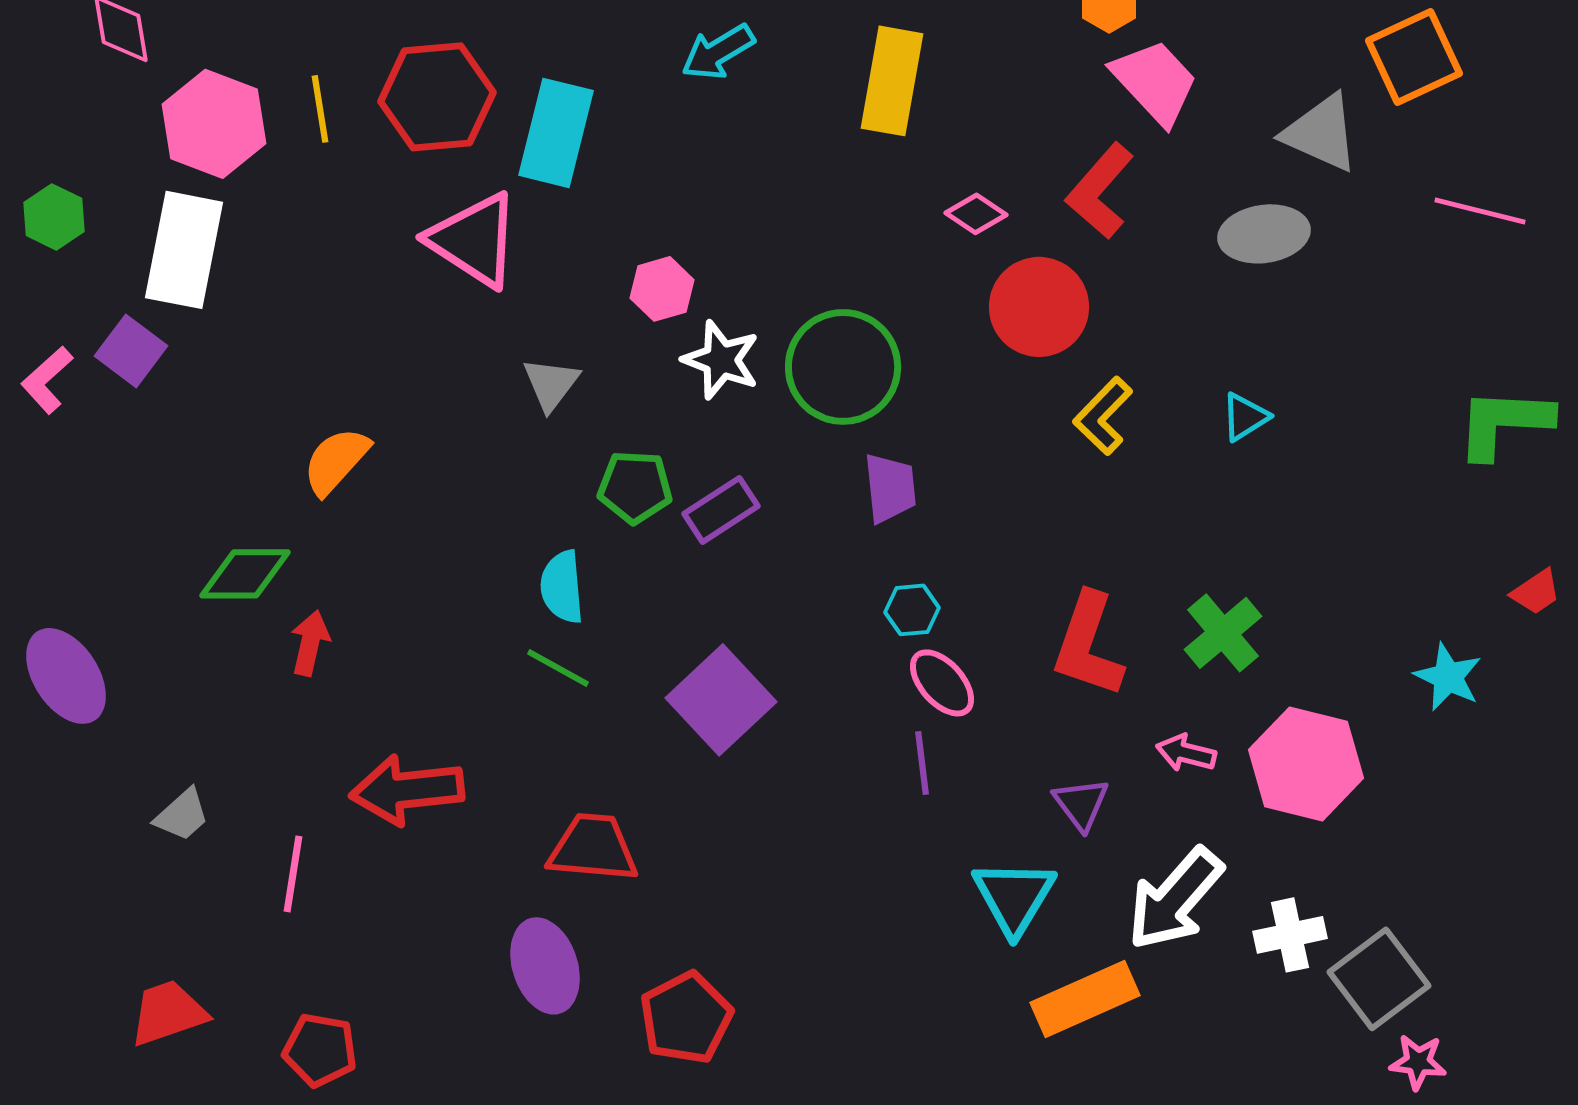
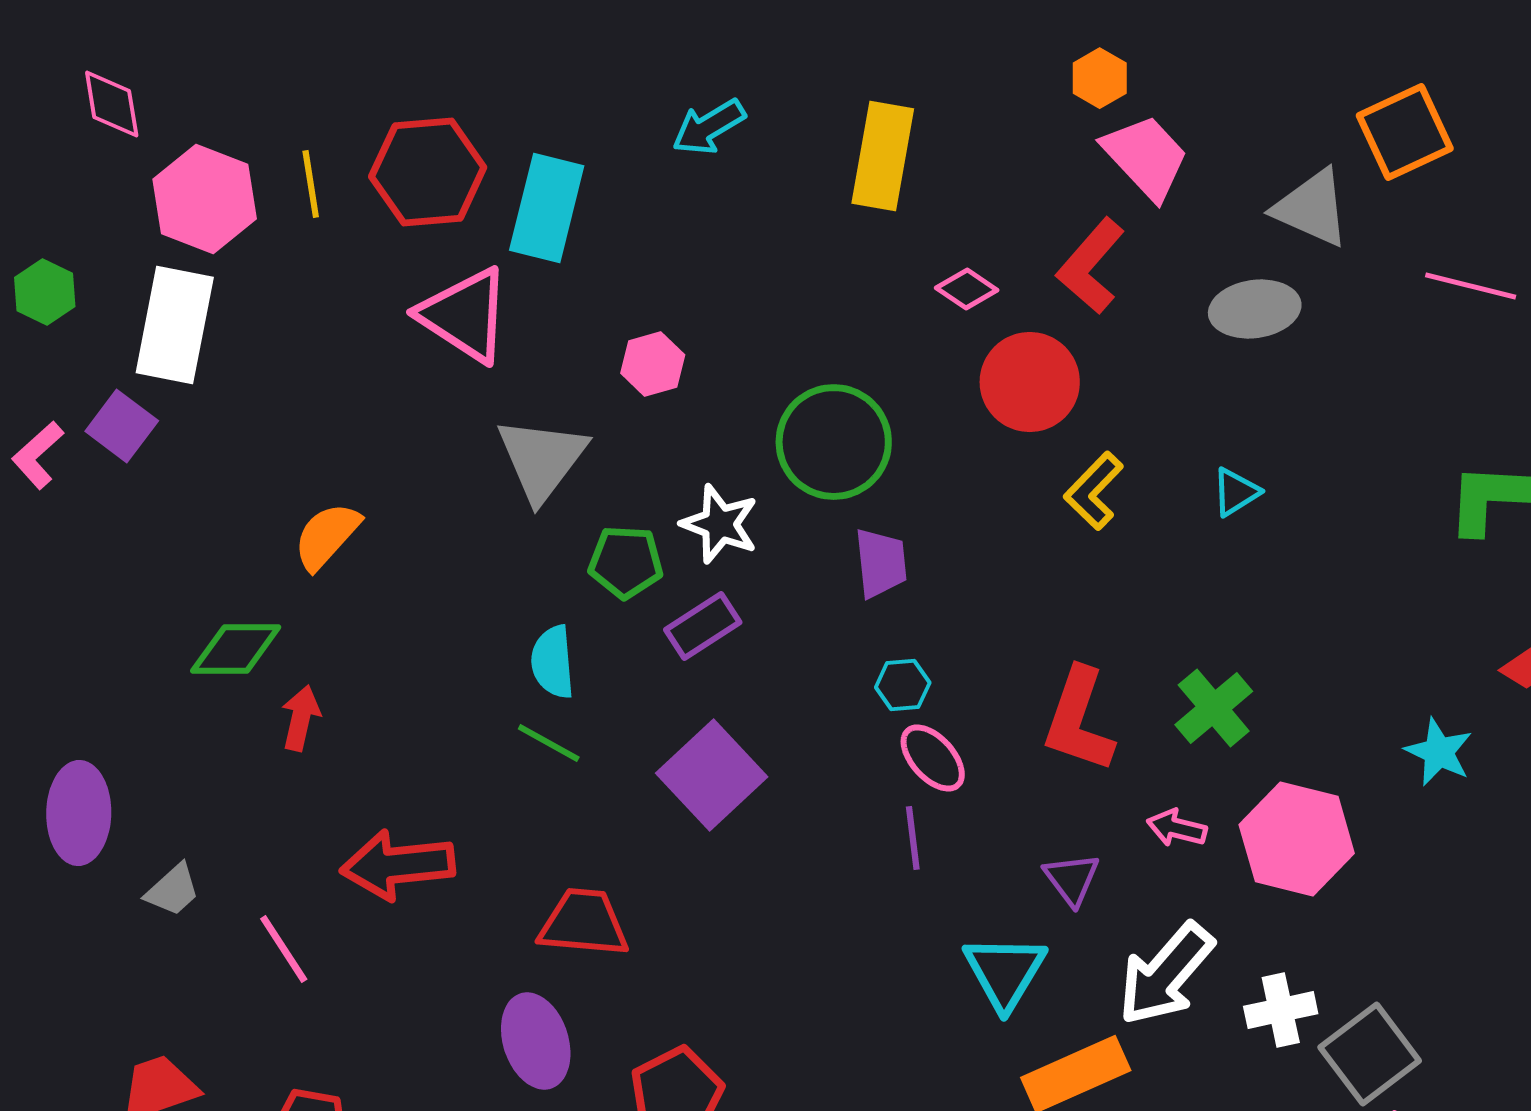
white star: (721, 360) -> (720, 524), moved
gray triangle: (551, 384) -> (542, 459), size x1.6
purple rectangle: (721, 510) -> (703, 626), moved
purple ellipse: (66, 676) -> (79, 813), moved, turned 34
pink line: (293, 874) -> (284, 949), turned -42

